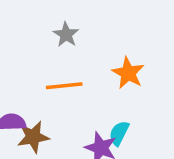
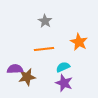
cyan semicircle: (119, 133) -> (63, 67), moved, turned 40

